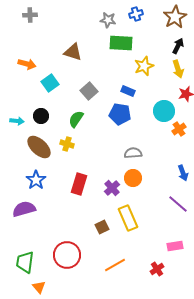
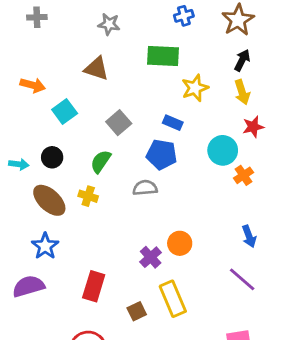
gray star: (108, 20) -> (109, 24), moved
gray semicircle: (133, 153) -> (145, 188), moved
red rectangle: (79, 184) -> (94, 286), moved

